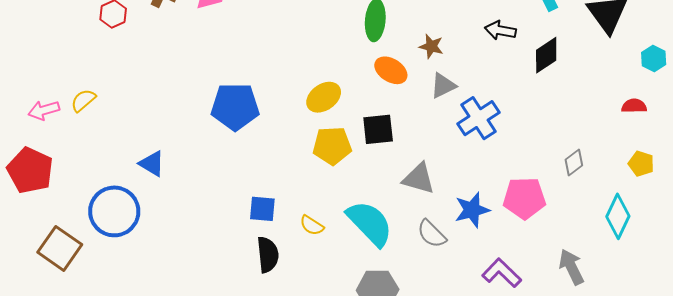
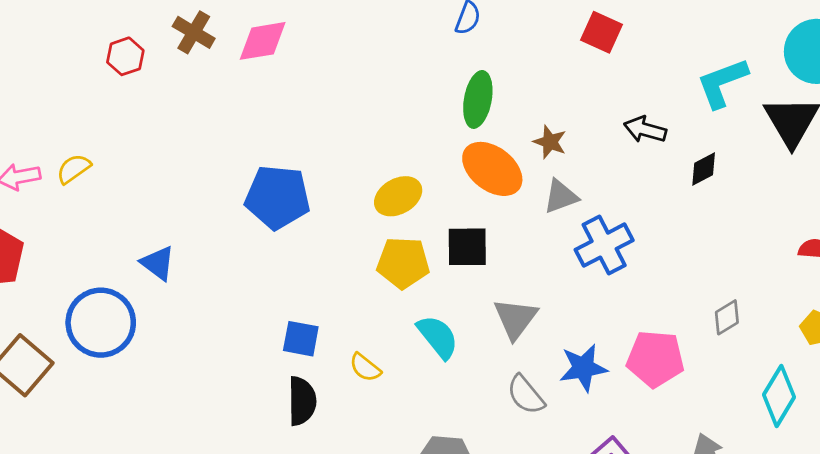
black diamond: (546, 55) -> (704, 169), size x0.7
orange ellipse: (391, 70) -> (492, 169), size x1.4
gray triangle: (419, 179) -> (515, 319), turned 45
cyan semicircle: (370, 223) -> (438, 337), moved, size x0.7

